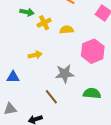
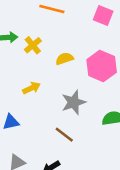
yellow semicircle: (67, 30) -> (64, 59), moved

